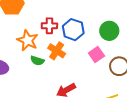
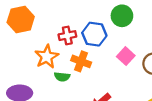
green circle: (109, 31) -> (122, 16), moved
orange star: (28, 40) -> (47, 57), turned 30

